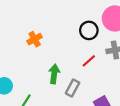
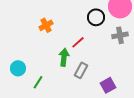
red line: (89, 61) -> (78, 42), moved

